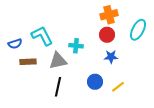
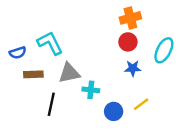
cyan ellipse: (138, 30) -> (164, 50), moved
cyan cross: (76, 46) -> (91, 90), moved
blue circle: (95, 82) -> (114, 111), moved
black line: (58, 87) -> (51, 104), moved

